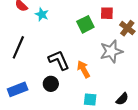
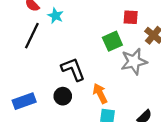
green square: (85, 24) -> (112, 41), moved
black line: (18, 47) -> (32, 36), moved
orange arrow: (83, 69) -> (100, 93), moved

